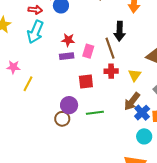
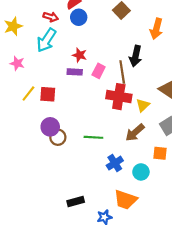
pink star: (13, 67) -> (17, 63), moved
red cross: (111, 71) -> (119, 97), size x1.6
red square: (86, 82) -> (48, 94), moved
purple circle: (69, 105) -> (50, 127), moved
blue cross: (142, 113) -> (115, 163), moved

